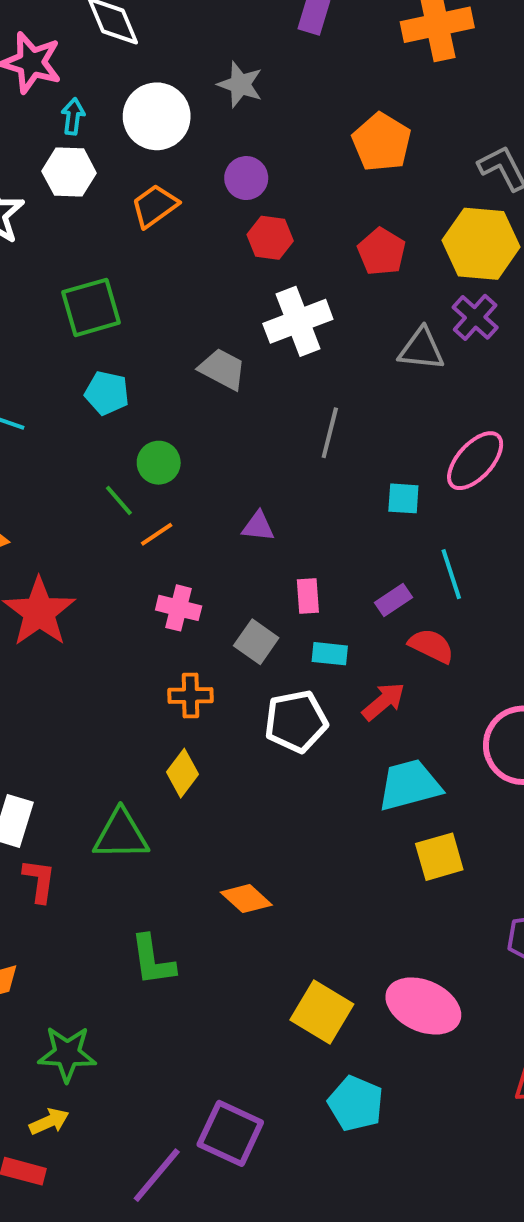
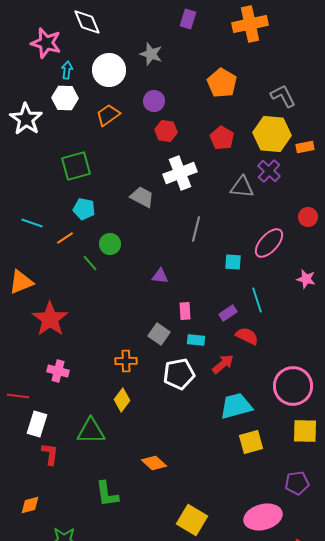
orange line: (157, 534) -> (65, 238), moved
pink cross: (179, 608) -> (58, 371), moved
pink ellipse: (423, 1006) -> (263, 517), moved, turned -39

